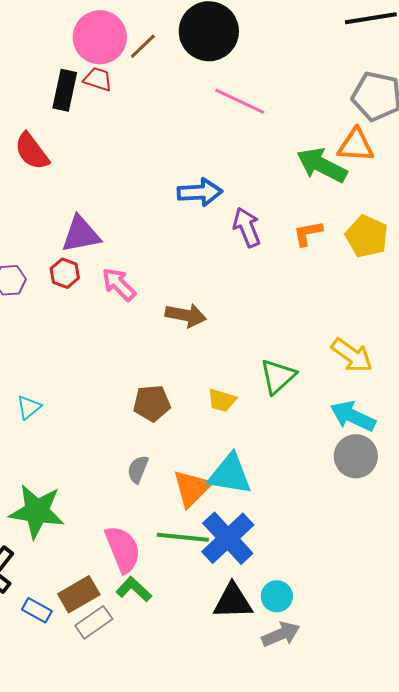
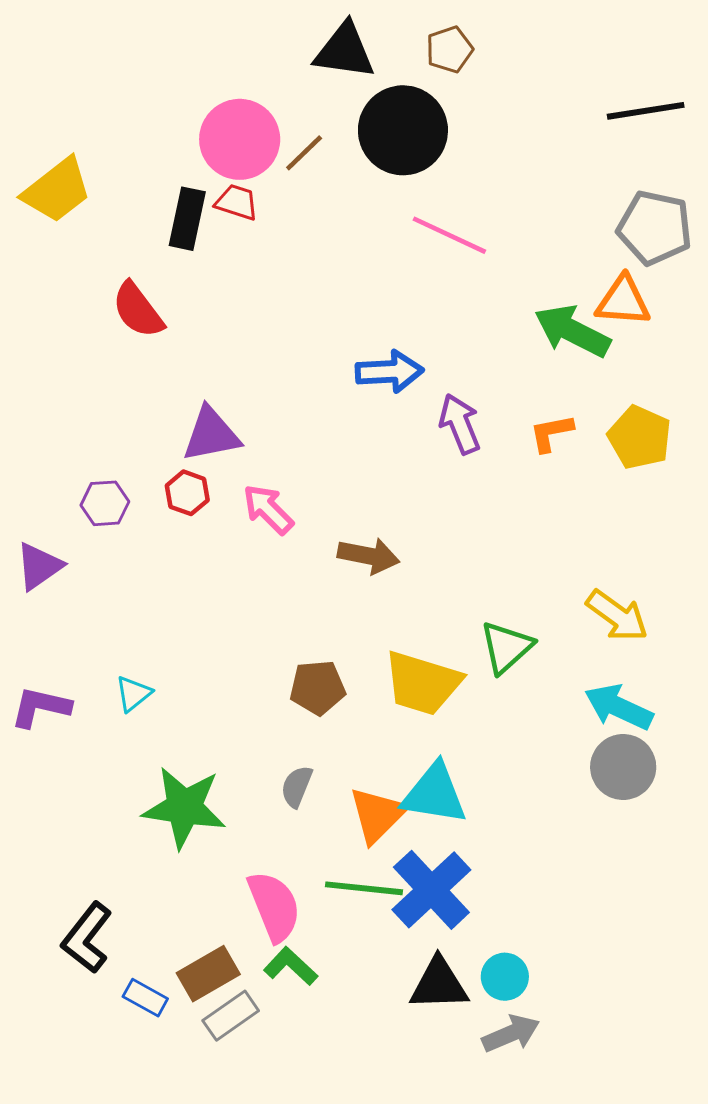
yellow trapezoid: (222, 400) -> (422, 683), size x1.8
green star: (37, 511) -> (184, 807), moved

